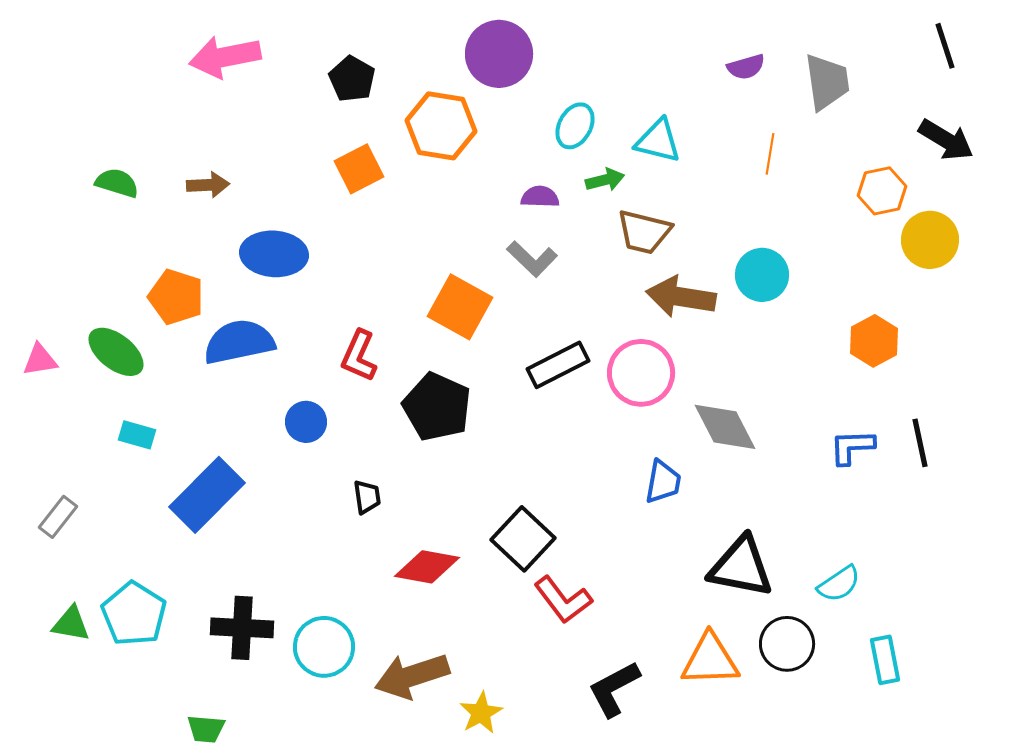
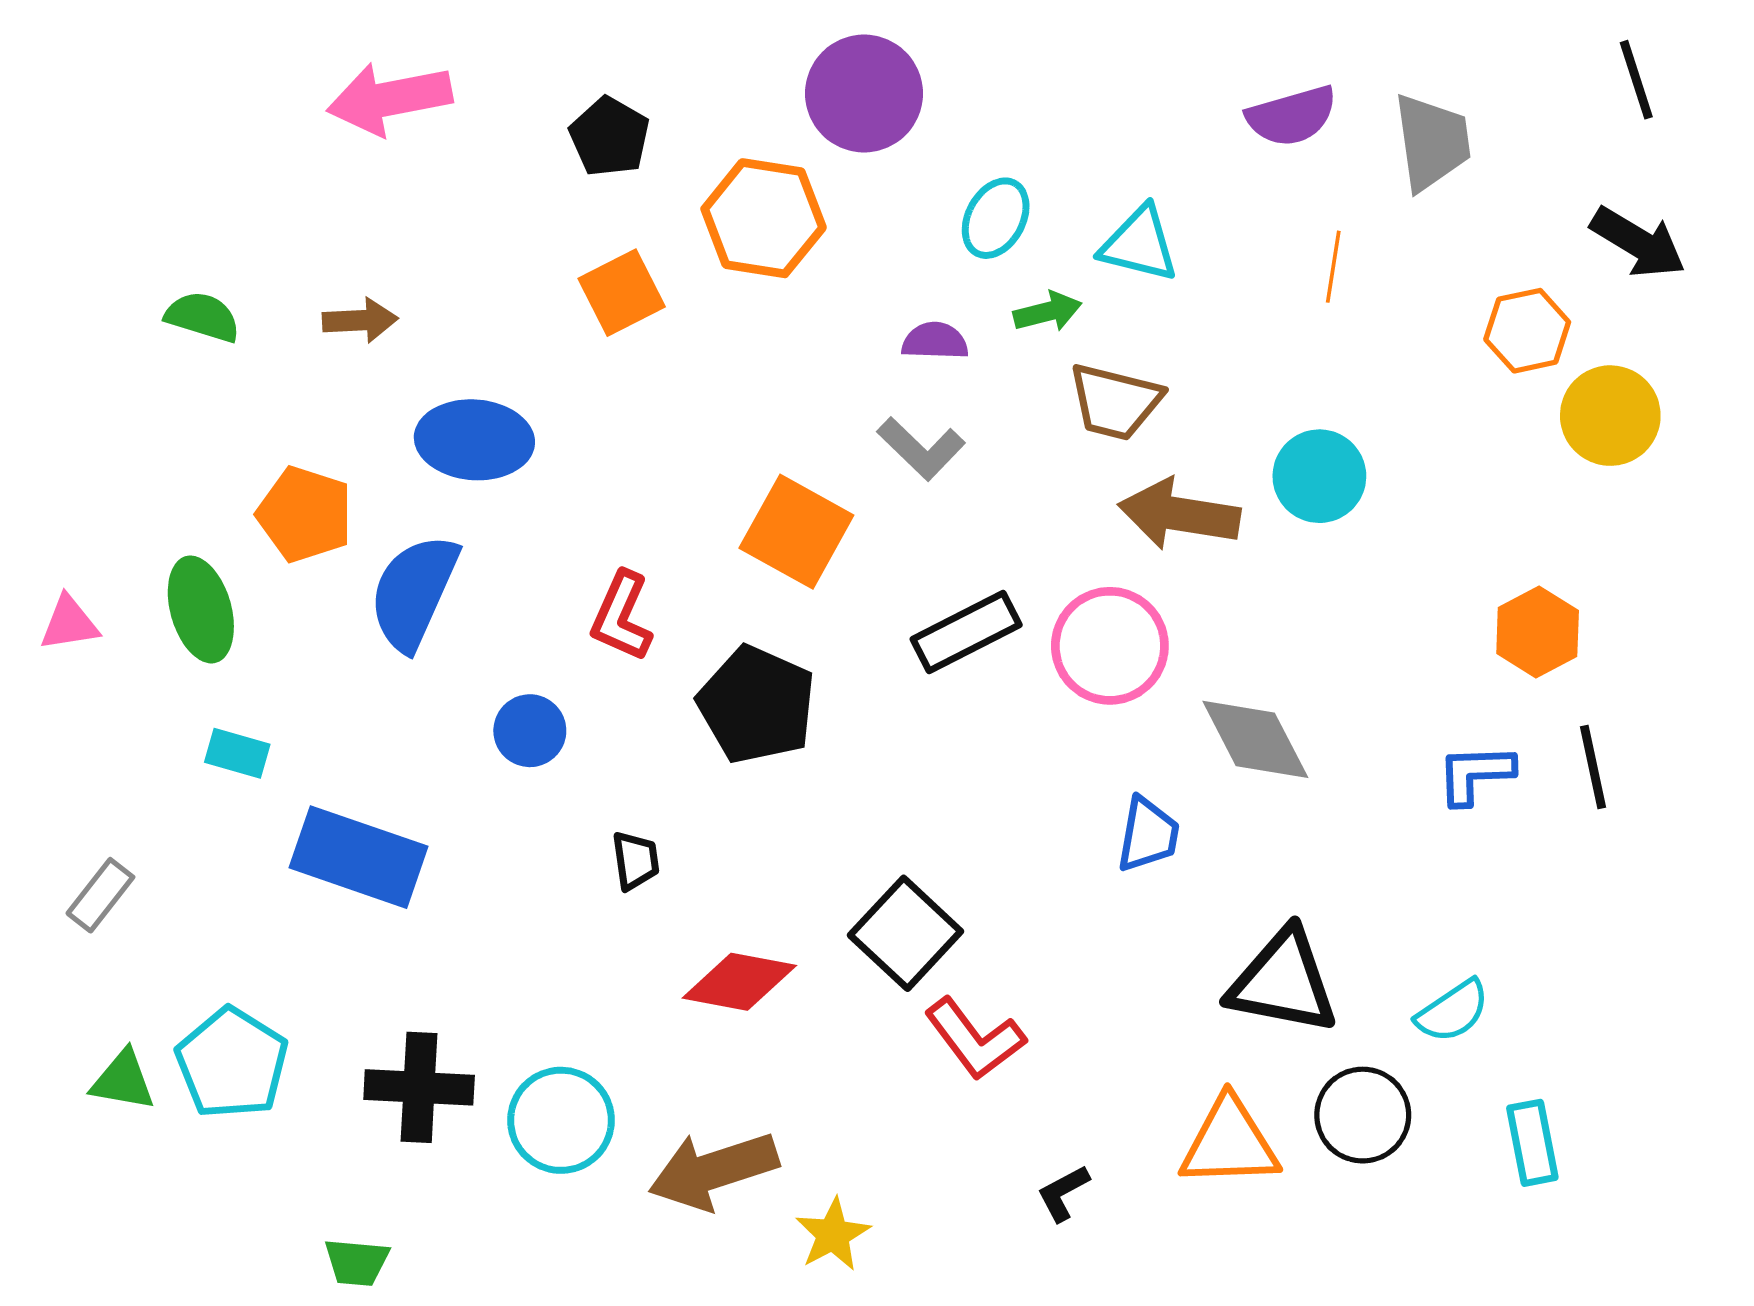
purple semicircle: (746, 67) -> (1292, 116), size x1.4
orange hexagon: (874, 341) -> (1538, 632), moved
blue semicircle: (239, 342) -> (414, 592), turned -54
green ellipse: (116, 352) -> (201, 609), turned 36
blue rectangle: (207, 495) -> (358, 857), turned 64
black L-shape: (614, 689) -> (1063, 1193), size x0.6

